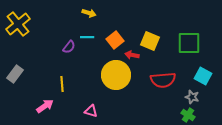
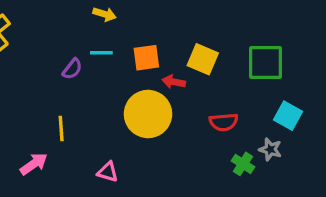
orange square: (115, 40) -> (146, 58), turned 30
red semicircle: (163, 80) -> (224, 122), size x0.7
green cross: (188, 115) -> (243, 164), moved

